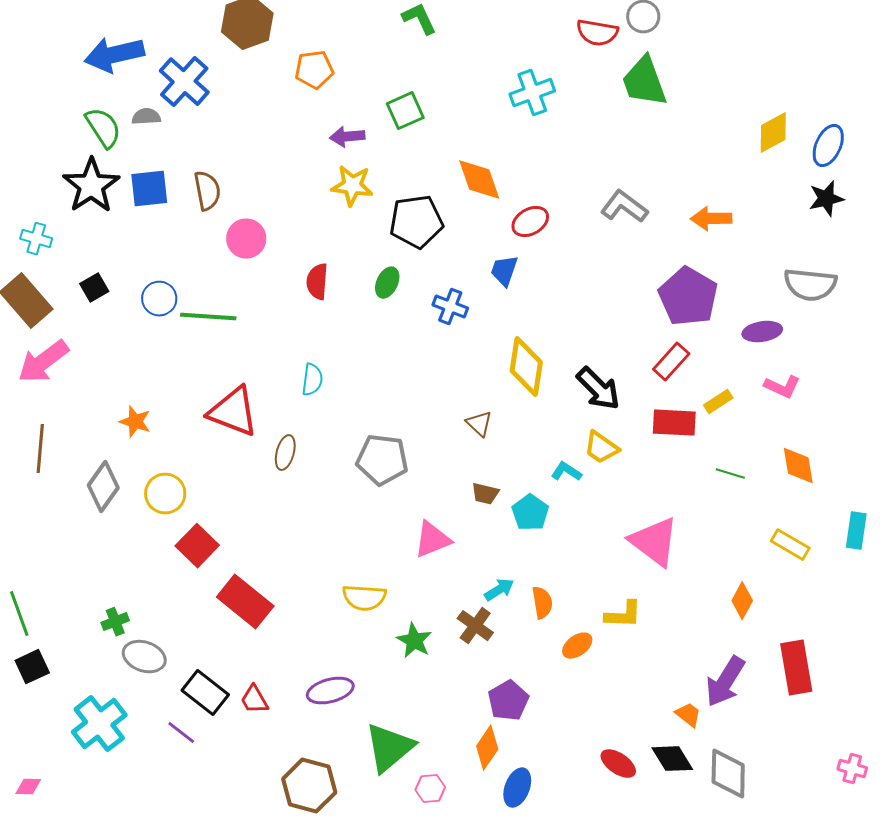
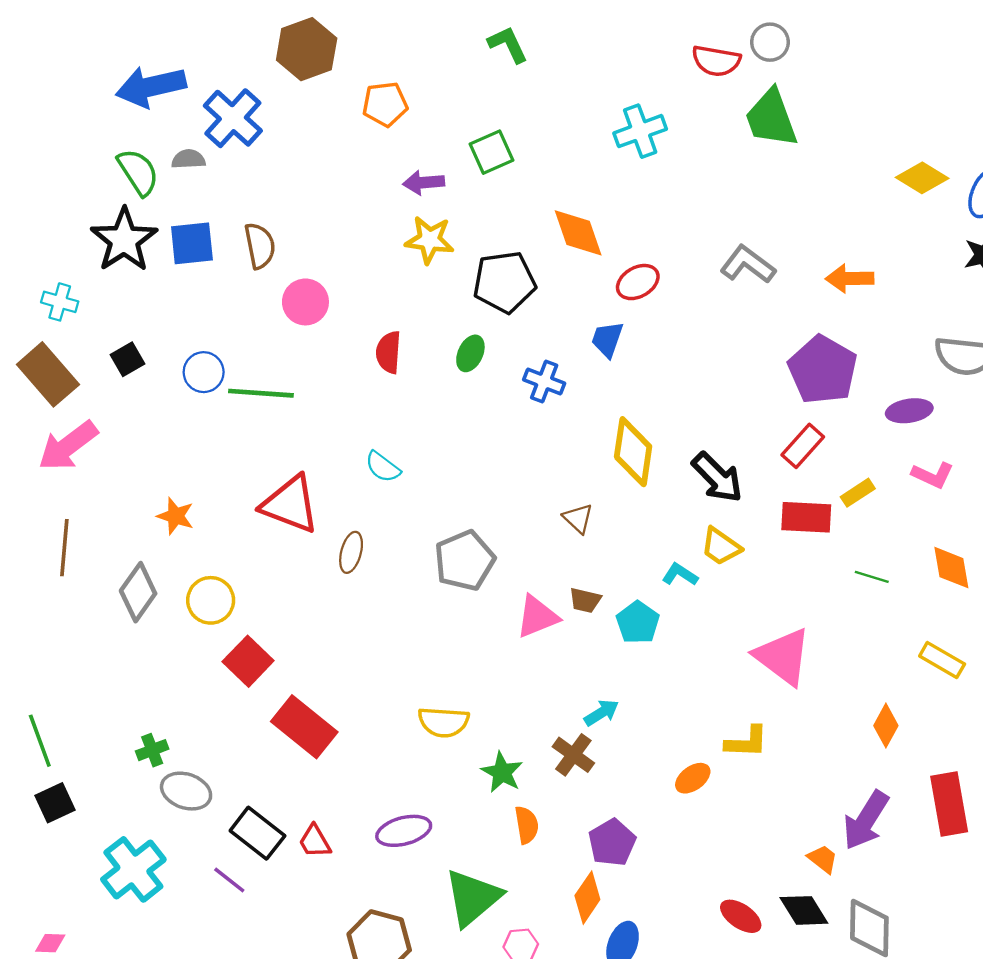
yellow diamond: (773, 133) -> (922, 178), turned 60
cyan semicircle: (312, 380) -> (383, 467), turned 120
gray pentagon: (382, 460) -> (465, 561), turned -30
pink triangle: (432, 540) -> (537, 617), moved
orange semicircle: (542, 603) -> (527, 825), moved

